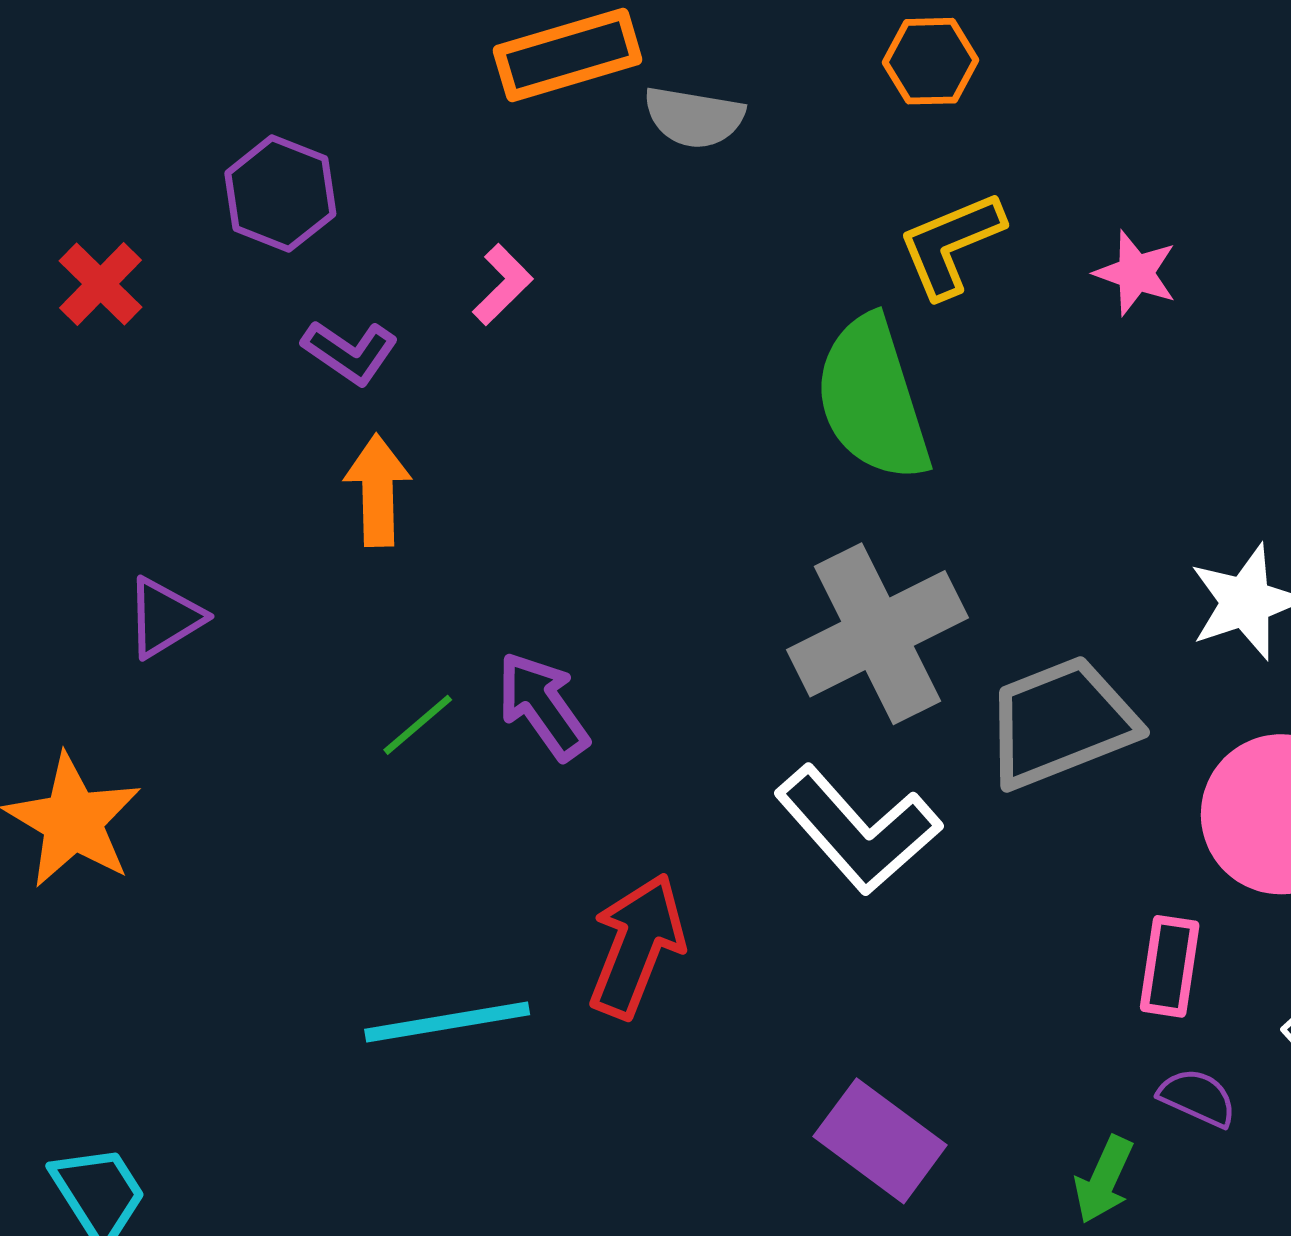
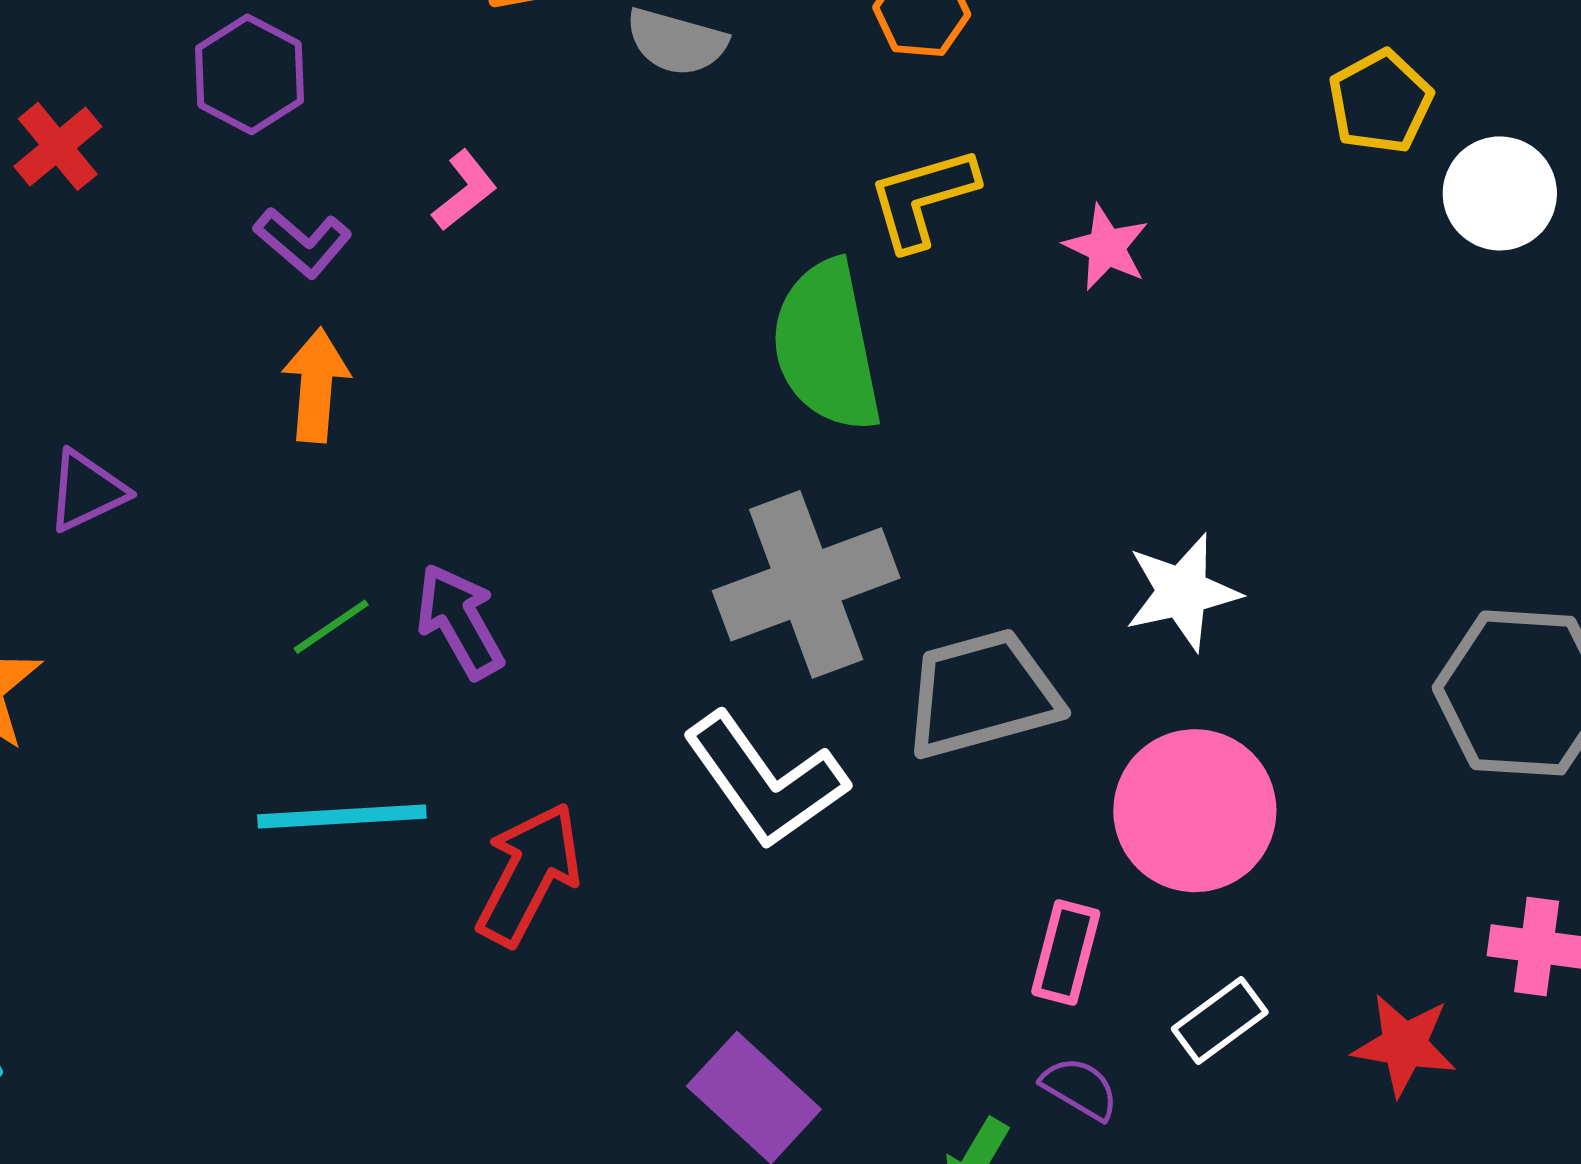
cyan line: (447, 1022) -> (342, 816), moved

